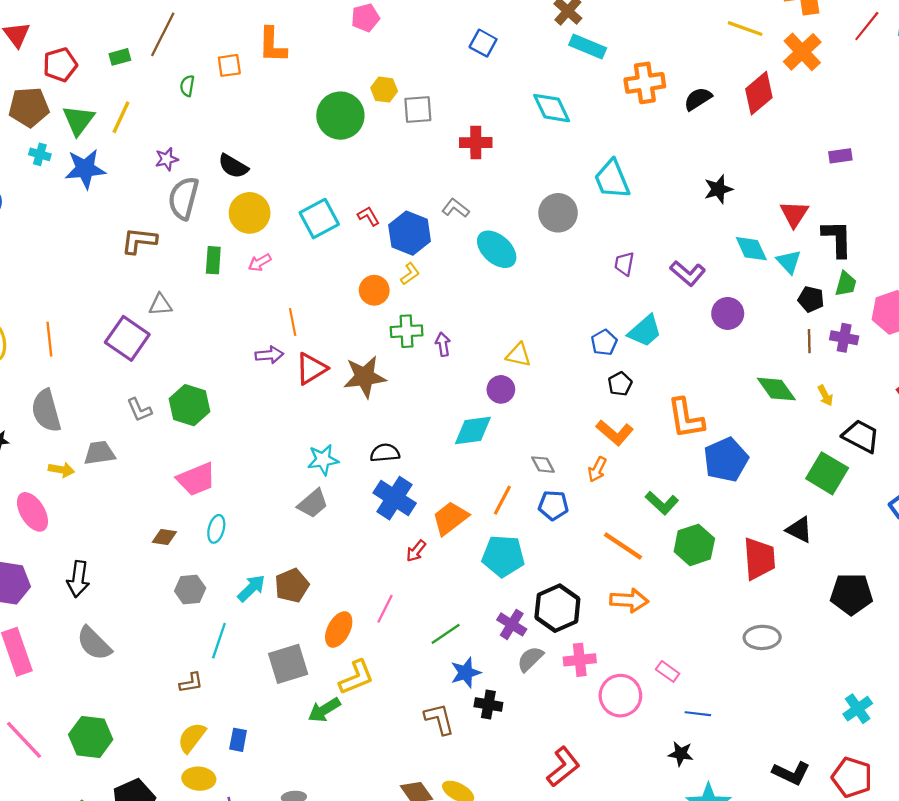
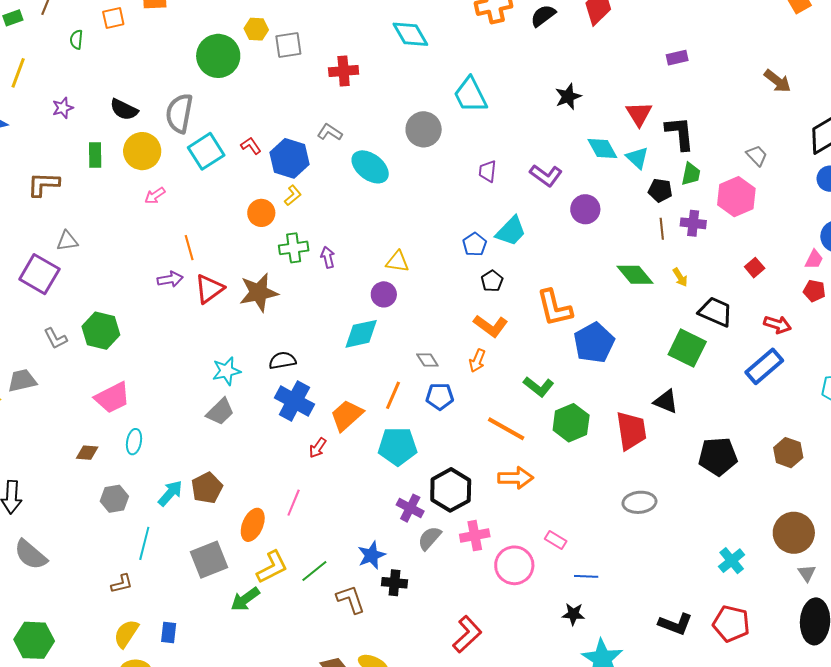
gray semicircle: (183, 198) -> (179, 113), moved
green rectangle: (213, 260) -> (95, 155), moved
green line: (446, 634) -> (314, 571), moved

